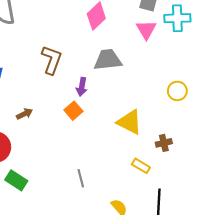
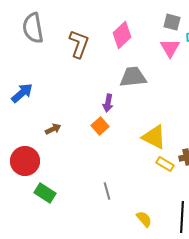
brown L-shape: (52, 60) -> (79, 44), moved
yellow rectangle: (141, 166) -> (165, 164), moved

